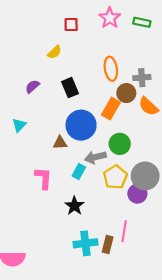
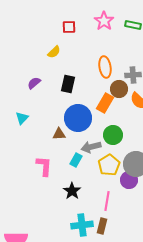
black rectangle: (70, 88) -> (68, 84), turned 36
pink line: (124, 231) -> (107, 201), moved

